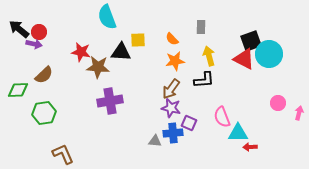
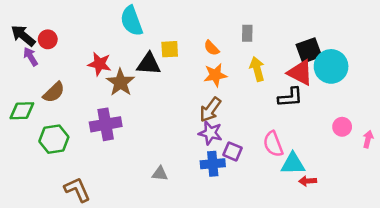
purple arrow: (34, 44) -> (30, 57), moved, turned -133
brown star: (98, 67) -> (120, 82), turned 30
black L-shape: (204, 80) -> (290, 97), moved
purple cross: (110, 101) -> (106, 124), moved
gray triangle: (155, 141) -> (160, 174), moved

